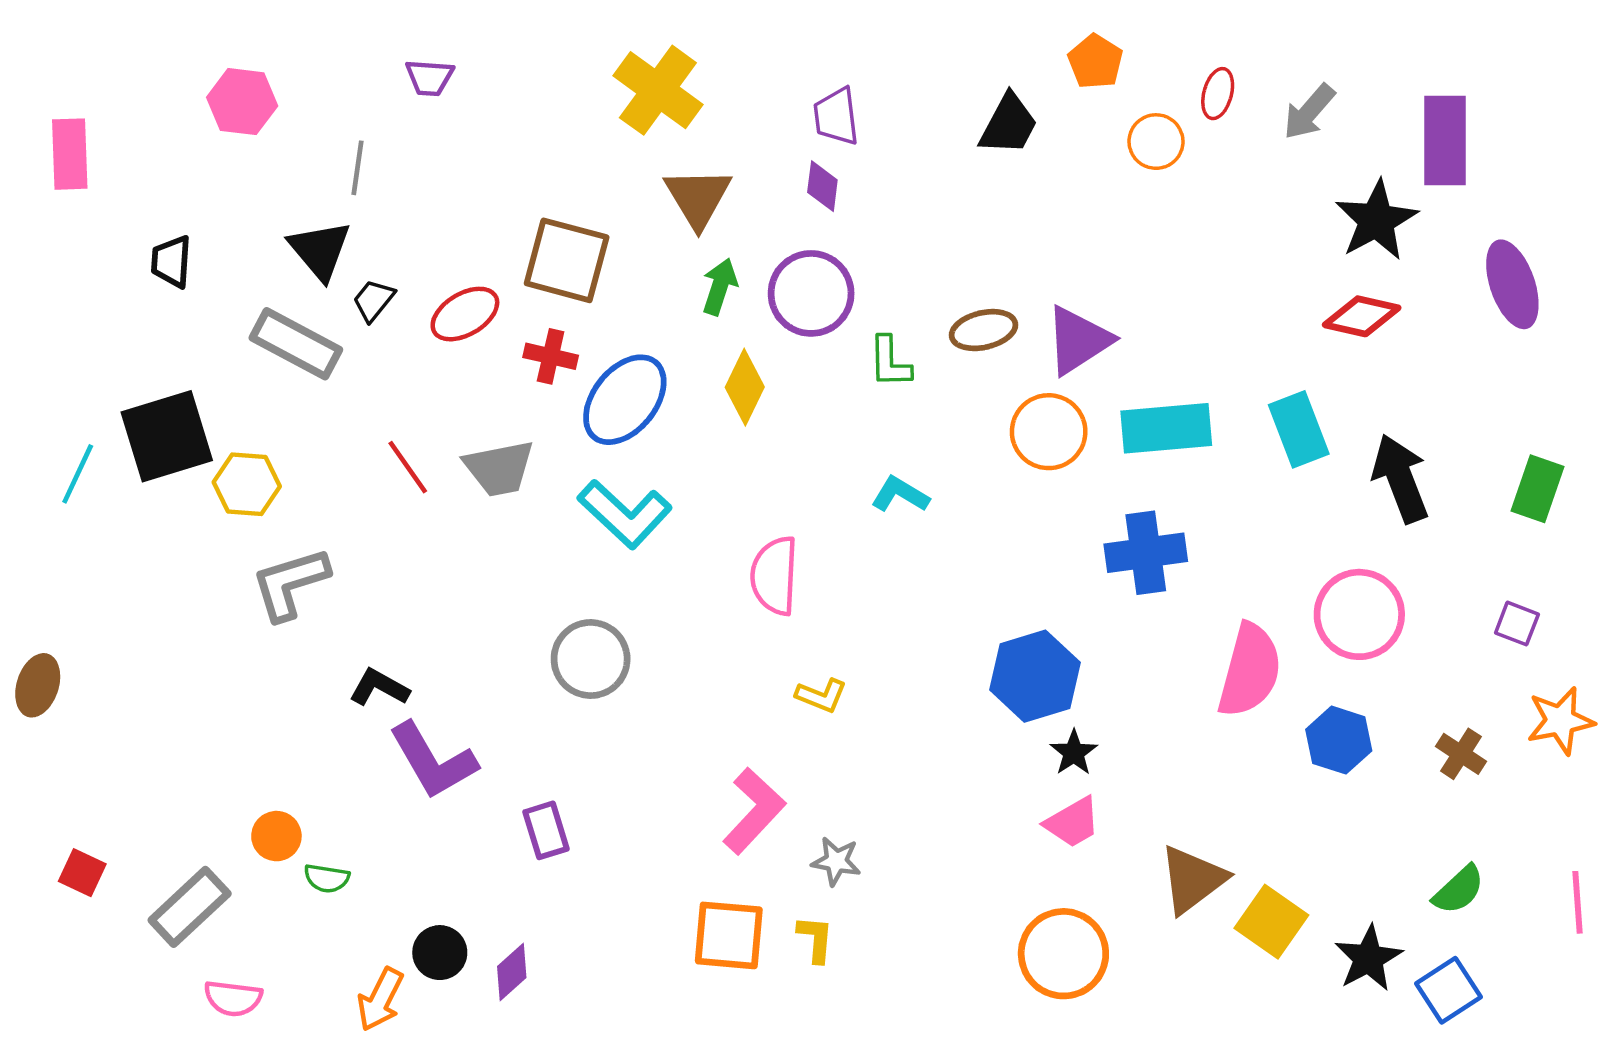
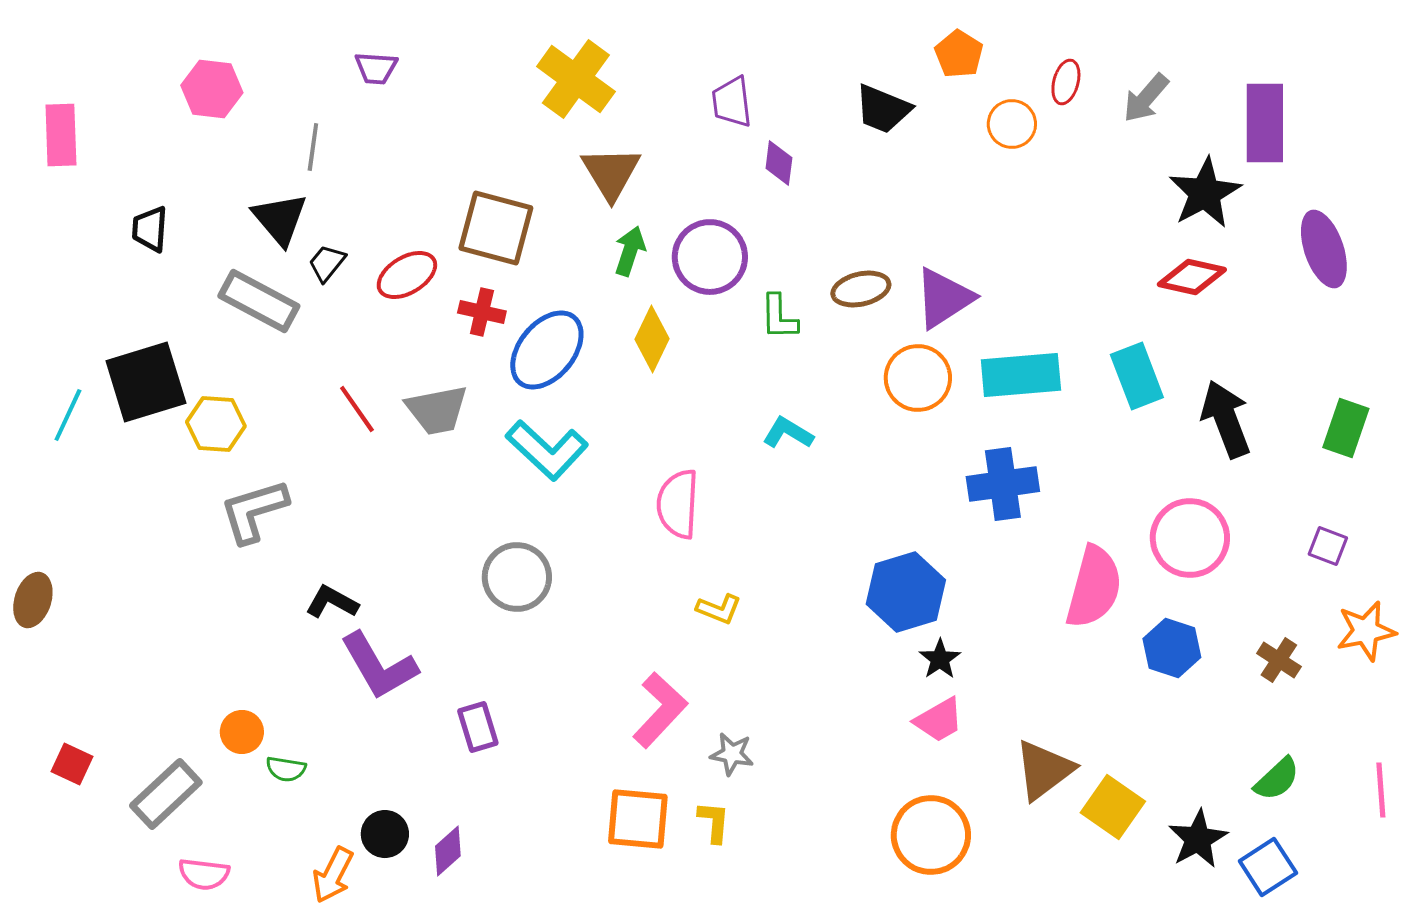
black trapezoid: (1009, 124) -> (883, 109), turned 84
purple diamond: (822, 186) -> (779, 163), moved

